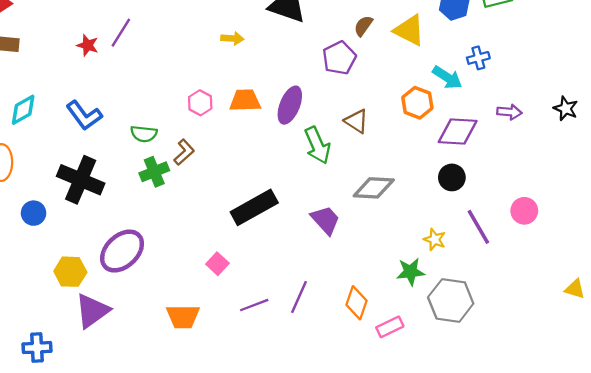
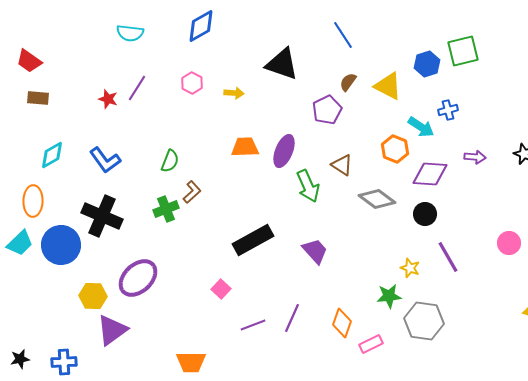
pink hexagon: (200, 103) -> (192, 83), moved
green semicircle: (144, 134) -> (170, 161), moved, turned -75
gray diamond: (374, 188) -> (377, 199), moved, turned 33
pink circle: (524, 211) -> (509, 243), moved
blue circle: (34, 213) -> (61, 245), size x1.8
orange trapezoid: (183, 317) -> (191, 362), moved

